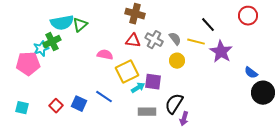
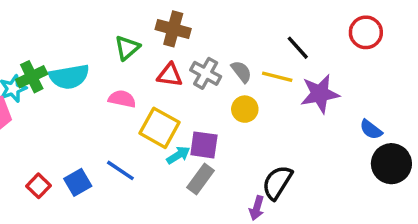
cyan semicircle: (62, 23) -> (69, 77), moved
green triangle: (80, 25) -> (127, 48), moved
purple star: (221, 52) -> (320, 94), turned 30
yellow square: (127, 72) -> (160, 128), turned -35
blue square: (79, 104) -> (78, 182), turned 35
black semicircle: (174, 104) -> (277, 182), moved
gray rectangle: (147, 112) -> (200, 179), moved, turned -54

